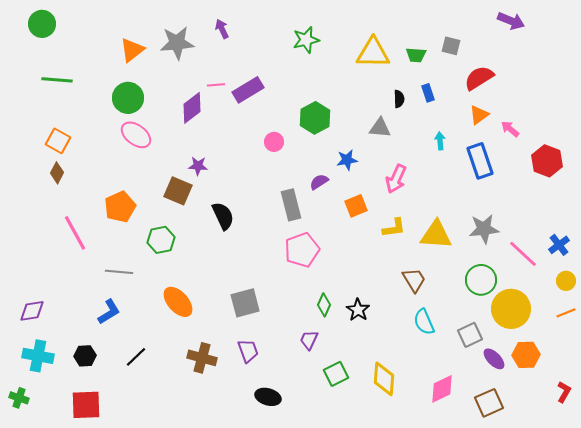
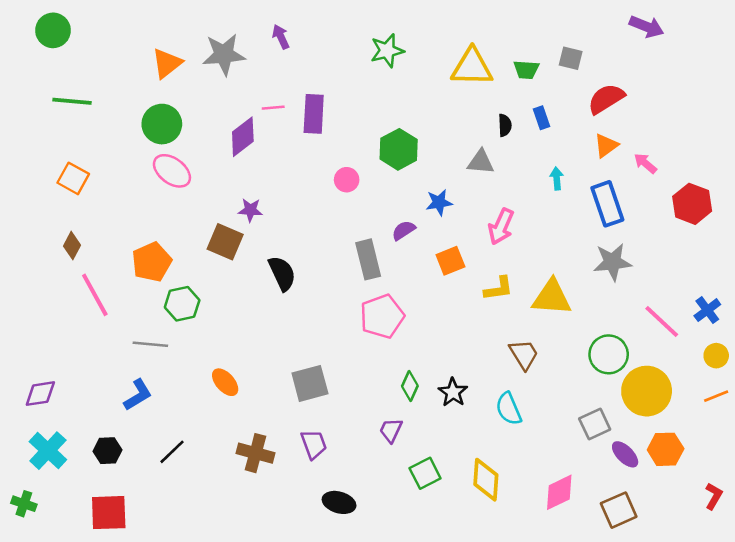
purple rectangle: (248, 90) -> (314, 114), turned -56
brown diamond: (57, 173) -> (72, 246), moved
gray star: (484, 229) -> (612, 262), moved
green hexagon: (161, 240) -> (182, 304), moved
orange ellipse: (178, 302) -> (225, 382), size x0.7
cyan semicircle: (424, 322) -> (509, 409), moved
cyan cross: (38, 356) -> (48, 451), turned 32

